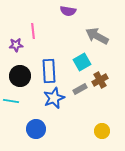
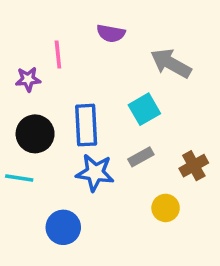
purple semicircle: (68, 11) -> (111, 33), moved
brown cross: (100, 80) -> (194, 166), moved
blue star: (54, 98) -> (95, 173), turned 30
yellow circle: (102, 131) -> (166, 208), moved

